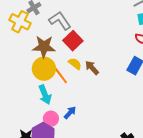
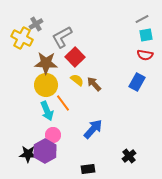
gray L-shape: (60, 21) -> (62, 37), turned -85
orange line: (61, 76) -> (63, 103), moved
blue arrow: (70, 113) -> (93, 129), moved, size x1.5

